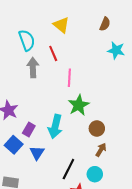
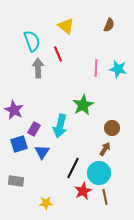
cyan star: (116, 50) -> (118, 69), moved
pink line: (69, 78) -> (96, 68), moved
brown circle: (97, 129) -> (112, 128), moved
blue square: (14, 145) -> (19, 144), turned 30
cyan circle: (95, 174) -> (99, 173), size x1.5

